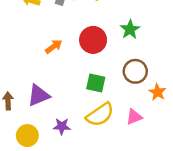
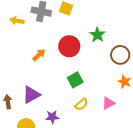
brown circle: (135, 71) -> (120, 55), moved
green square: (96, 83) -> (75, 80), turned -35
yellow semicircle: (100, 115) -> (81, 104), size x0.6

